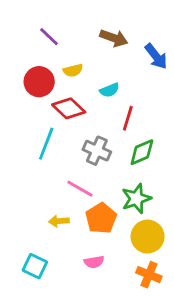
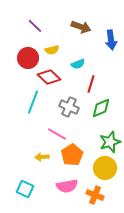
blue arrow: (156, 56) -> (111, 40), turned 30
green star: (136, 199) -> (110, 142), moved
pink semicircle: (94, 262) -> (67, 186), size x1.5
orange cross: (149, 275) -> (95, 195), moved

